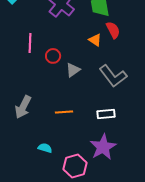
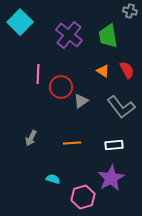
red semicircle: (113, 30) -> (127, 70), moved
red circle: (53, 56) -> (61, 87), size x1.5
gray arrow: (23, 107) -> (31, 138), size x0.7

